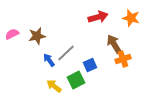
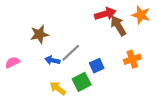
pink semicircle: (12, 34) -> (12, 62), moved
brown arrow: (114, 44) -> (118, 26), moved
blue arrow: (49, 60) -> (52, 60), turned -40

